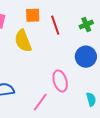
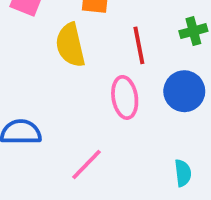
red line: (55, 25) -> (139, 45), moved
pink ellipse: (60, 81) -> (125, 97), moved

